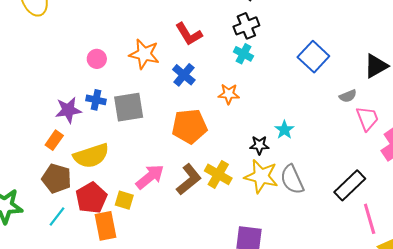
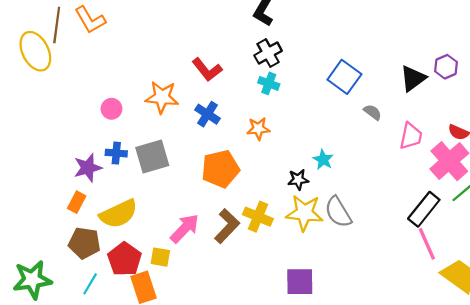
gray semicircle: (348, 96) -> (373, 112), moved, turned -114
pink trapezoid: (367, 118) -> (411, 136), turned 40
black rectangle: (350, 185) -> (424, 209), moved

